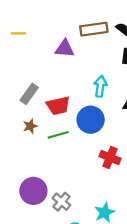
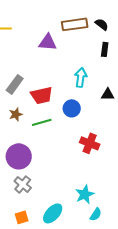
blue circle: (91, 120) -> (72, 108), size x0.7
purple circle: (33, 191) -> (19, 156), moved
gray cross: (61, 202) -> (23, 184), moved

